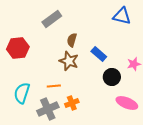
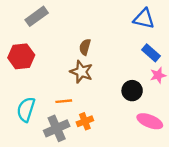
gray rectangle: (52, 19) -> (37, 16), moved
blue rectangle: (99, 54) -> (151, 53), moved

